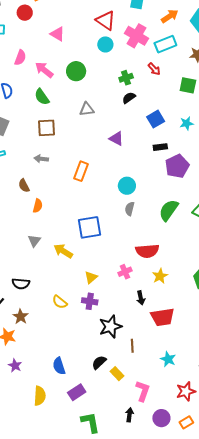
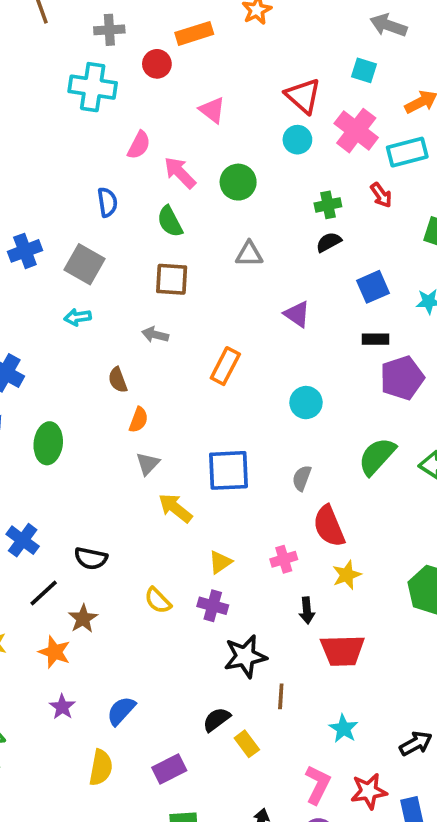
gray semicircle: (130, 209) -> (302, 478), moved
gray triangle: (34, 241) -> (148, 464), moved
red semicircle: (147, 251) -> (329, 526), turned 65
blue semicircle: (59, 366) -> (121, 711), moved, turned 54
pink L-shape: (143, 391) -> (318, 785), moved

